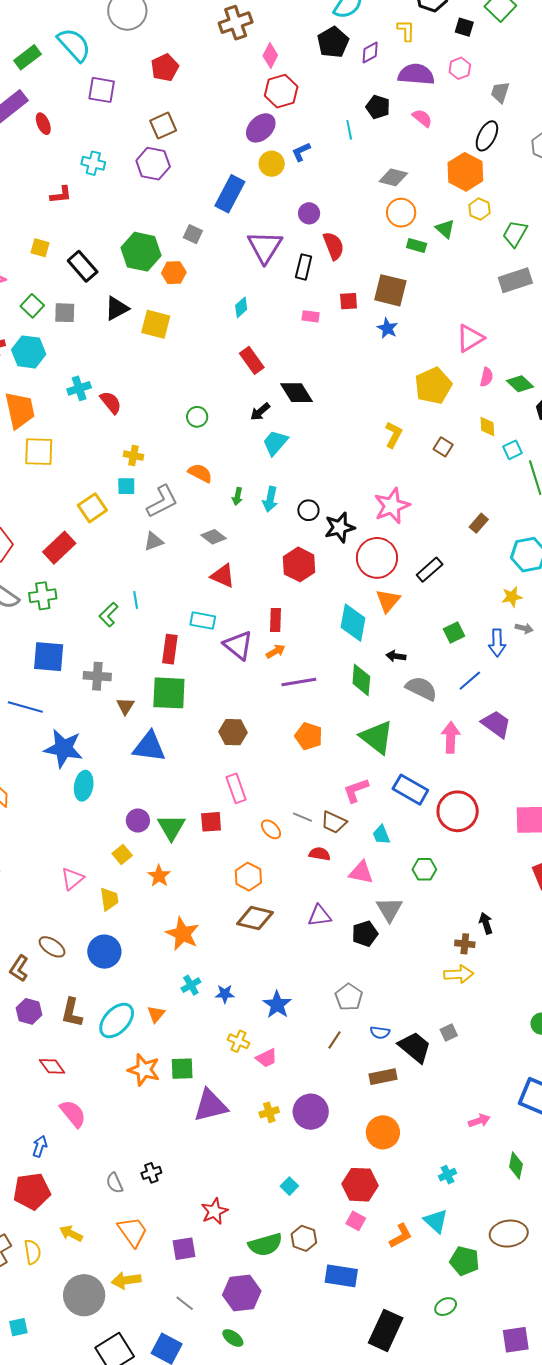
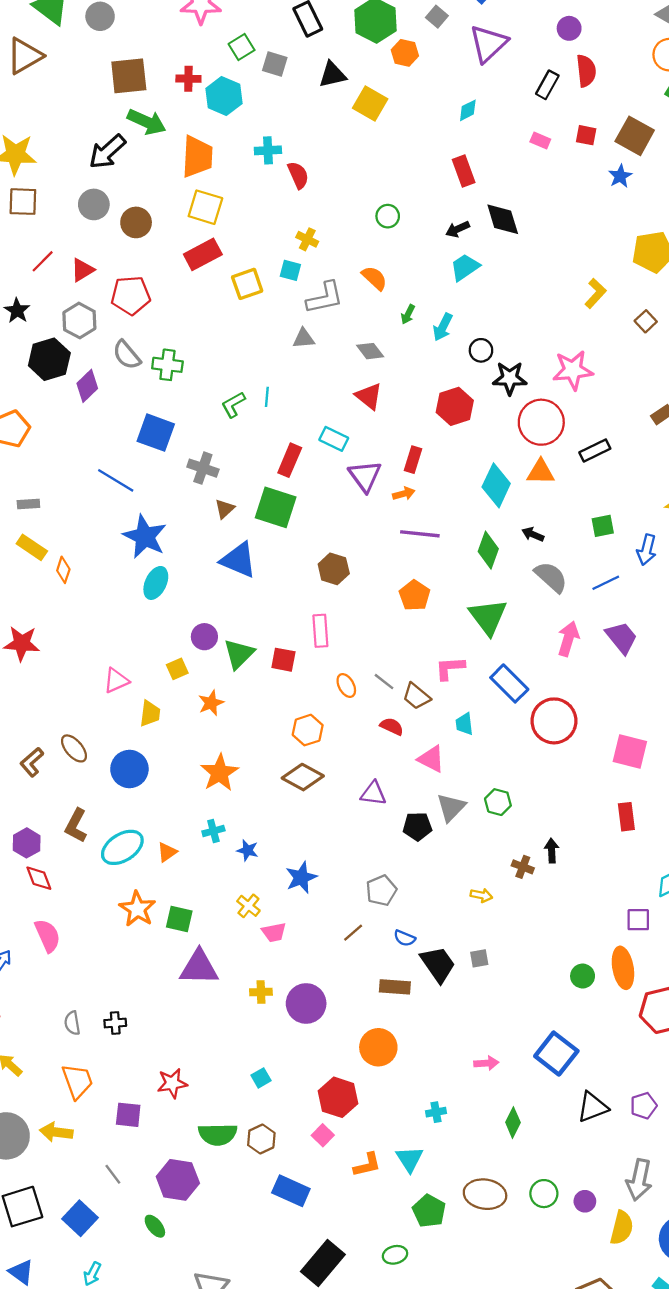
purple triangle: (265, 247) -> (488, 44), moved
red rectangle: (59, 548) -> (203, 254), moved
orange triangle: (388, 601) -> (541, 472), turned 36
green hexagon: (424, 869) -> (498, 802), moved
yellow arrow: (459, 974) -> (481, 895), moved, size x0.7
purple hexagon: (29, 1011) -> (27, 843), moved

